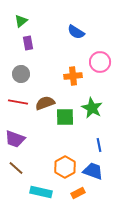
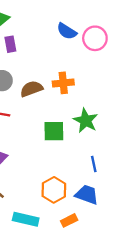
pink circle: (100, 62) -> (95, 38), moved
brown semicircle: (45, 103) -> (32, 89), moved

